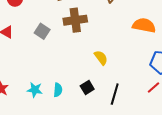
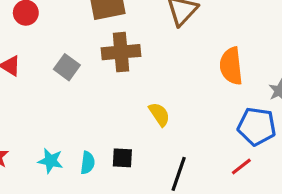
orange semicircle: (144, 25) -> (231, 66), turned -110
black square: (87, 88) -> (122, 158), moved, turned 32

